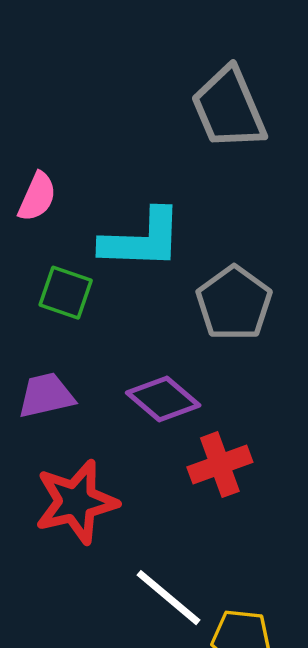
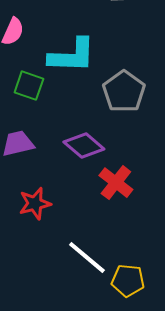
red cross: (220, 465) -> (116, 183), turned -32
red star: (76, 502) -> (35, 204), size x0.7

